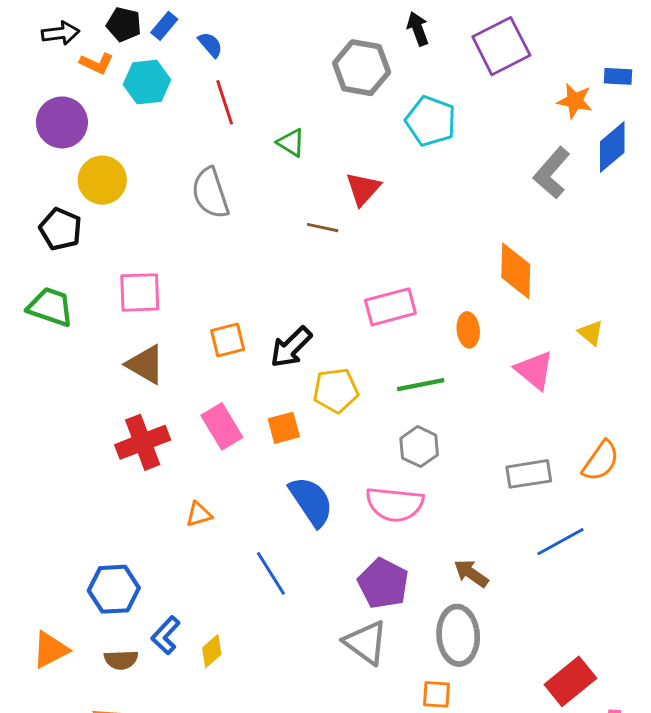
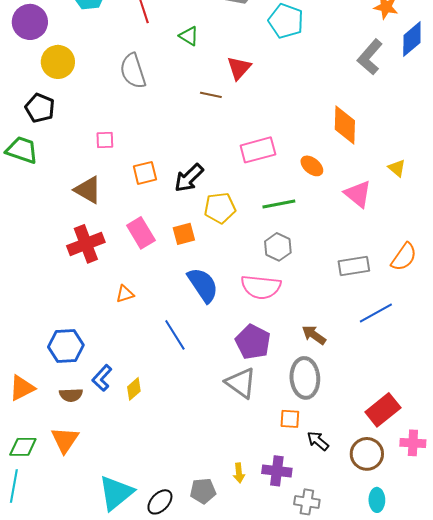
black pentagon: (61, 229) -> (40, 108), moved
pink square: (140, 292) -> (105, 140), moved, size x0.6
orange ellipse: (468, 330) -> (312, 166), turned -45

